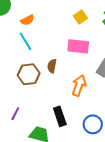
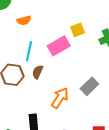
cyan line: (25, 41) -> (29, 51), moved, turned 30
pink rectangle: (78, 46) -> (59, 46), moved, turned -50

